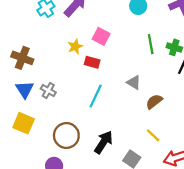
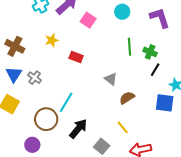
pink square: (101, 36) -> (88, 20), moved
yellow star: (75, 47) -> (52, 40), moved
cyan line: (96, 96) -> (66, 102), moved

